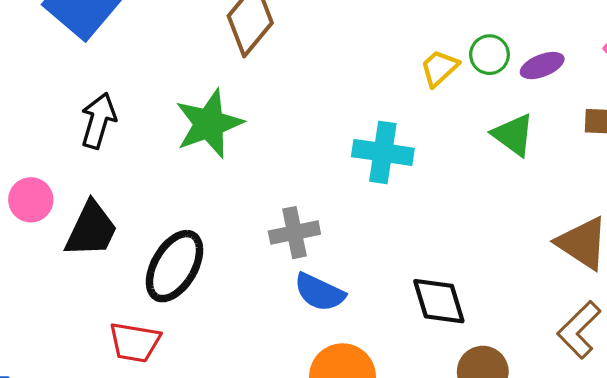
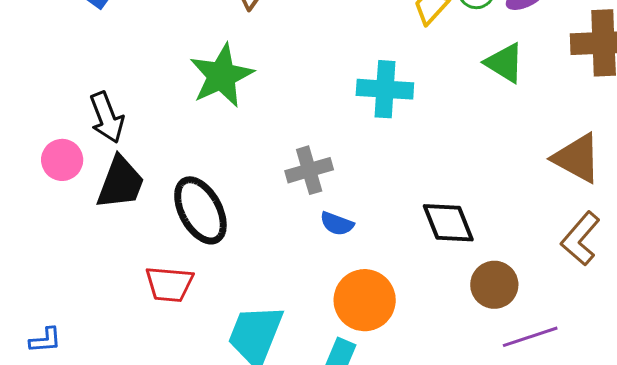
black arrow: (98, 121) -> (107, 117), moved, turned 147
black ellipse: (175, 266) -> (200, 210), turned -54
blue semicircle: (319, 292) -> (337, 224), size x0.7

